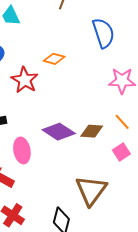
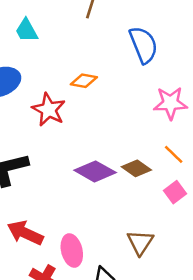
brown diamond: (92, 131) -> (136, 168), turned 35
pink ellipse: (22, 150) -> (72, 251), moved
brown triangle: (91, 190) -> (140, 242), size x0.7

